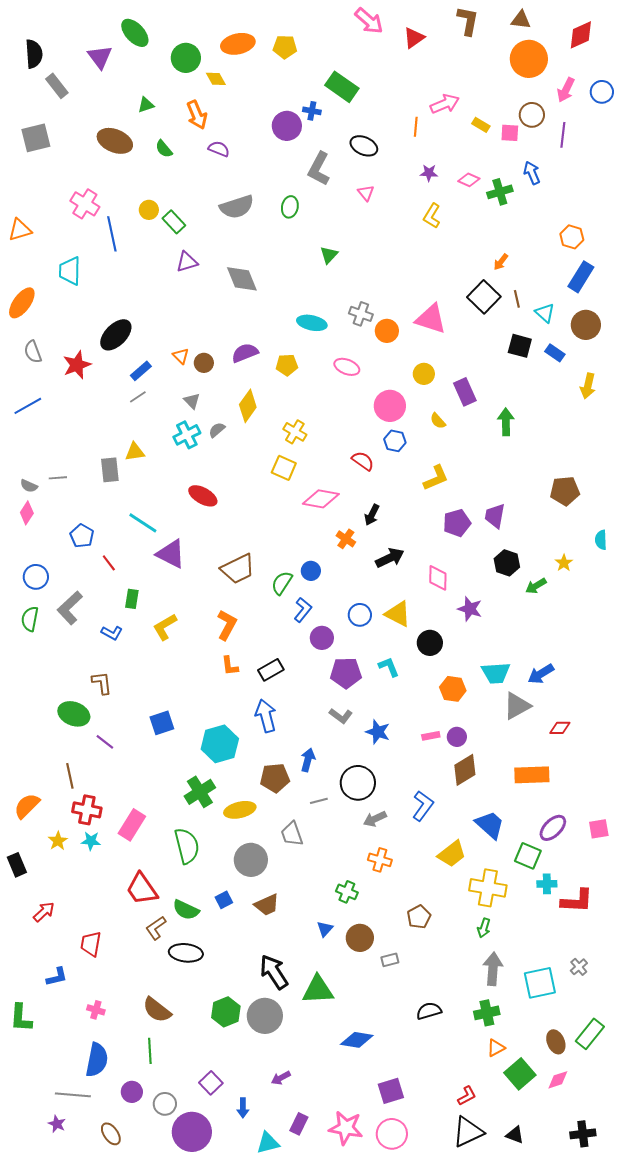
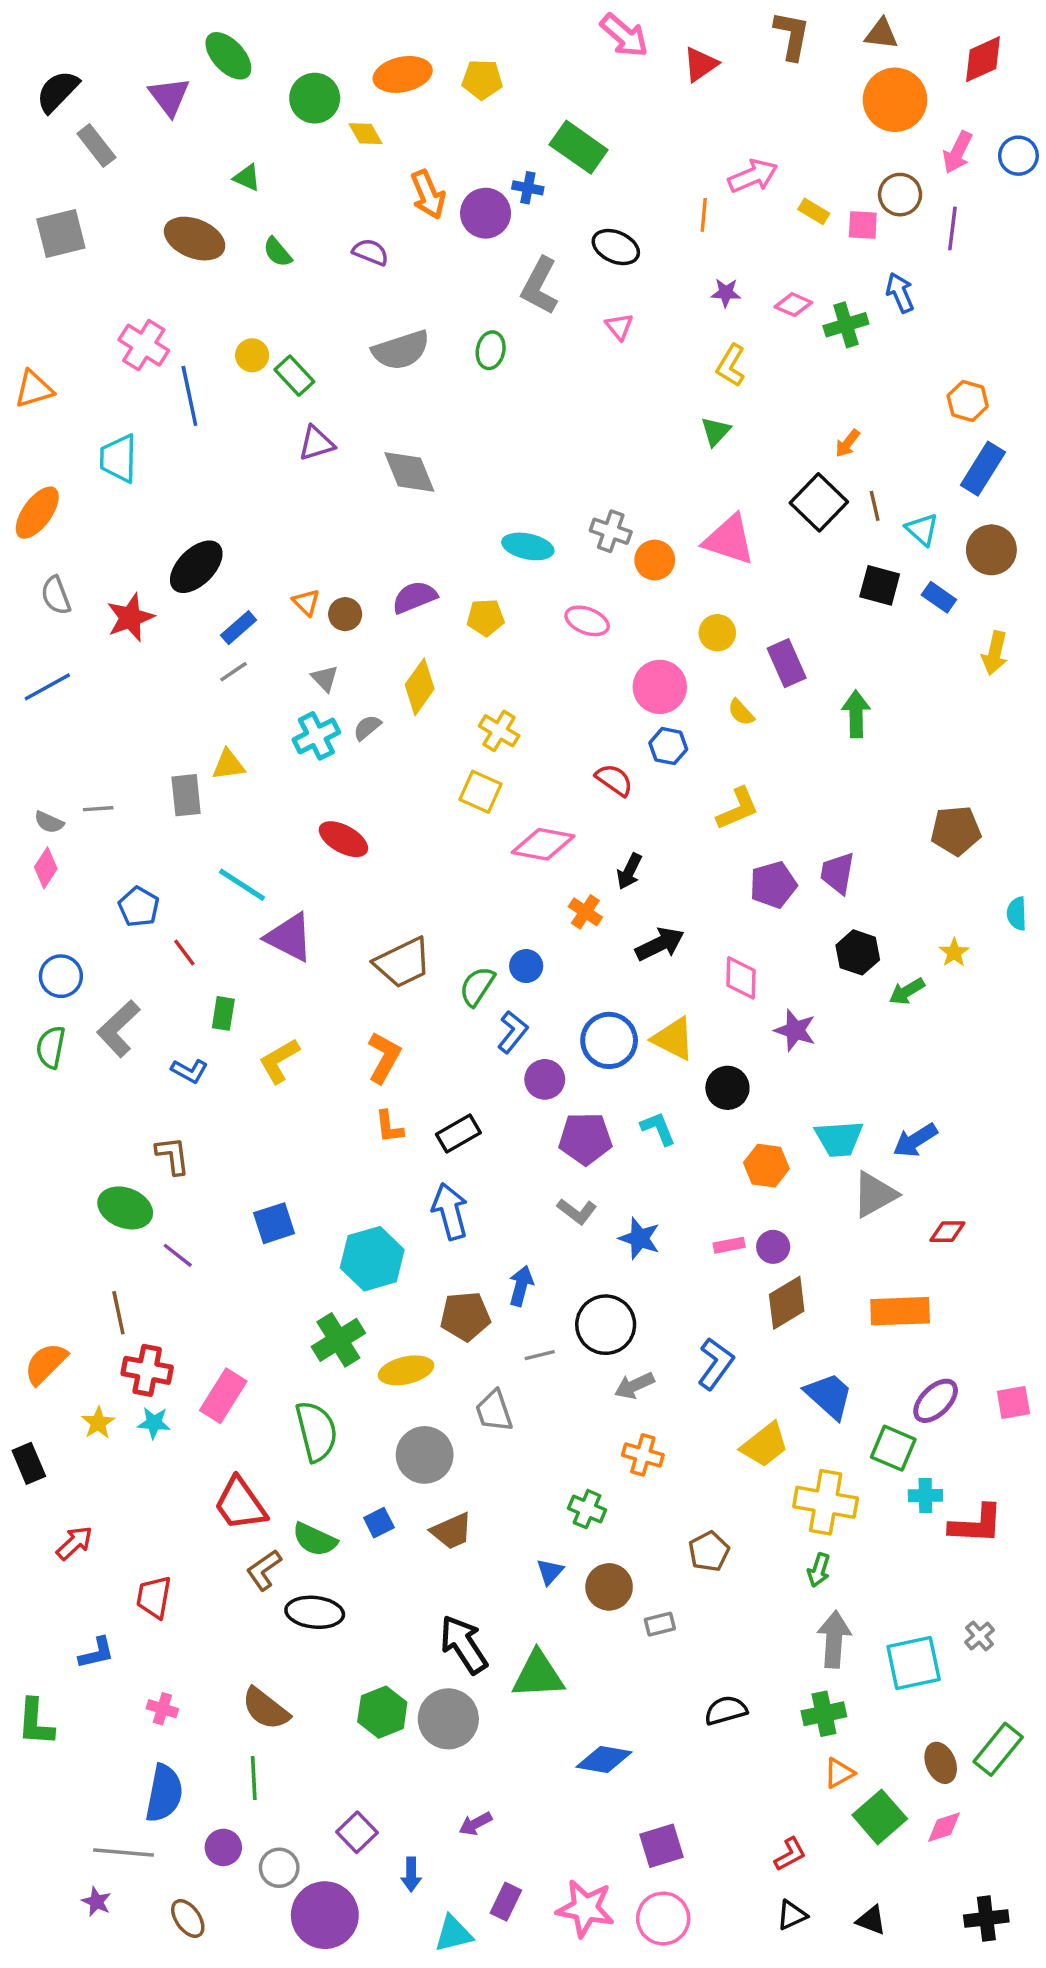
black semicircle: (34, 54) -> (58, 91), turned -132
green triangle: (146, 105) -> (247, 178), turned 42
orange arrow: (197, 115) -> (428, 195), moved
green triangle: (329, 255) -> (716, 431), moved
blue circle: (360, 615) -> (609, 1040), size x1.4
black triangle: (468, 1132) -> (792, 1915), size x0.6

